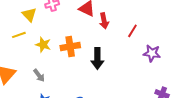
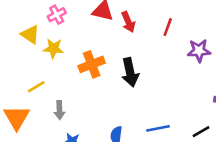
yellow line: (19, 35) -> (36, 87), moved
yellow star: (43, 45) -> (53, 48), moved
gray arrow: (39, 75) -> (59, 110), turned 48

